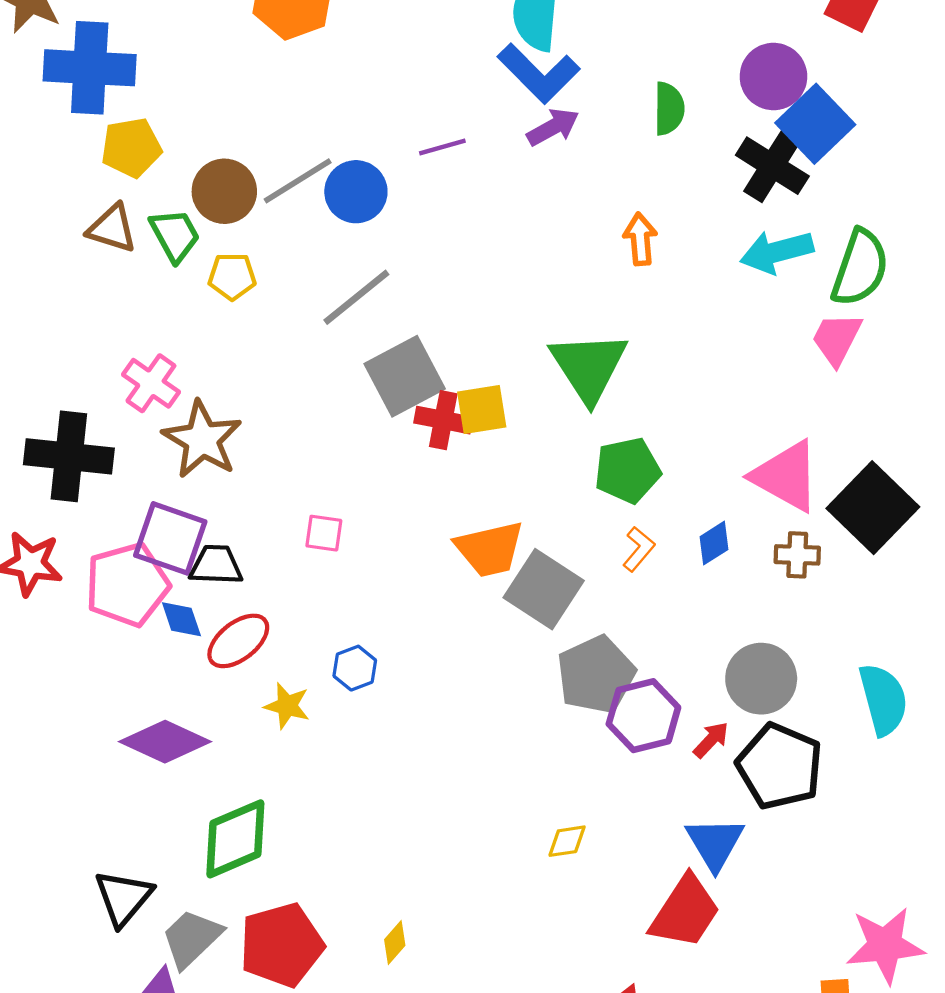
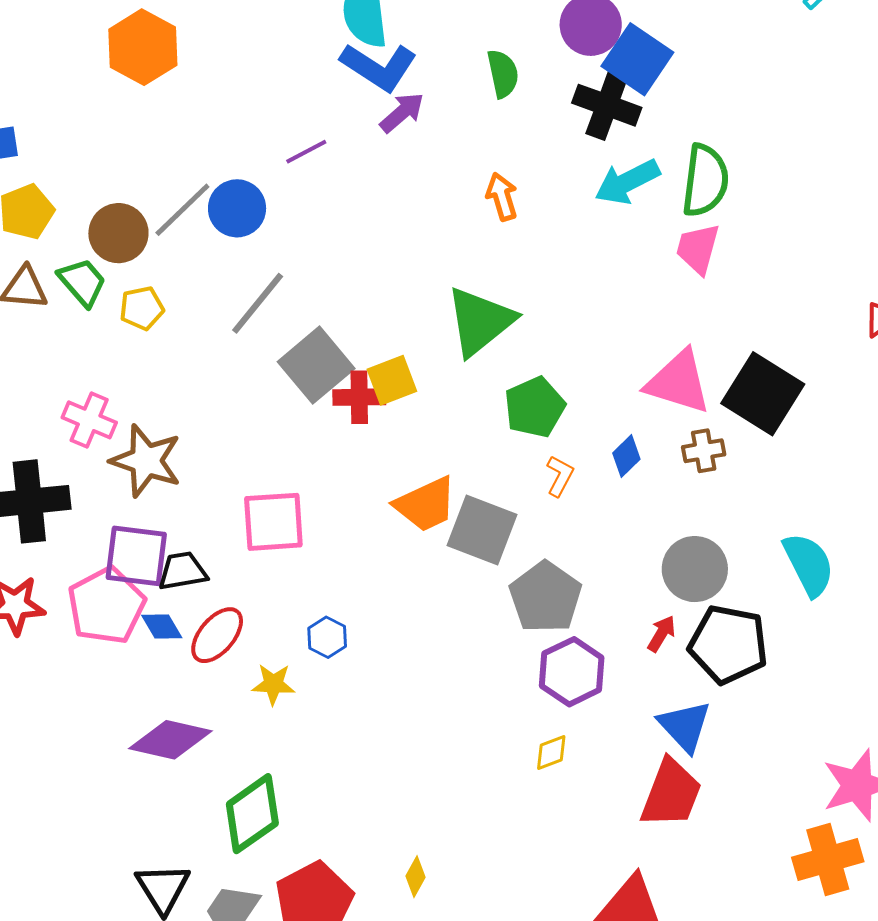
green triangle: (589, 367) -> (480, 321), turned 36
pink square: (324, 533) -> (273, 522), size x1.8
purple hexagon: (643, 716) -> (572, 672), moved

